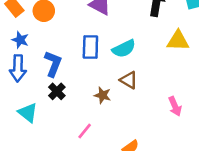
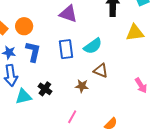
blue L-shape: (53, 64) -> (33, 52), moved
cyan triangle: (28, 113) -> (23, 96), moved, turned -42

